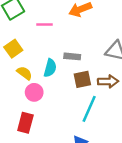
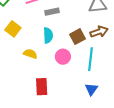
gray rectangle: (72, 56) -> (52, 12), moved
yellow semicircle: (24, 73) -> (30, 54), moved
pink circle: (34, 92) -> (63, 57), moved

